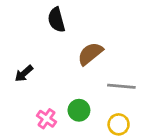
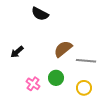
black semicircle: (56, 20) -> (40, 14), turned -48
brown semicircle: (90, 54) -> (63, 49), moved

